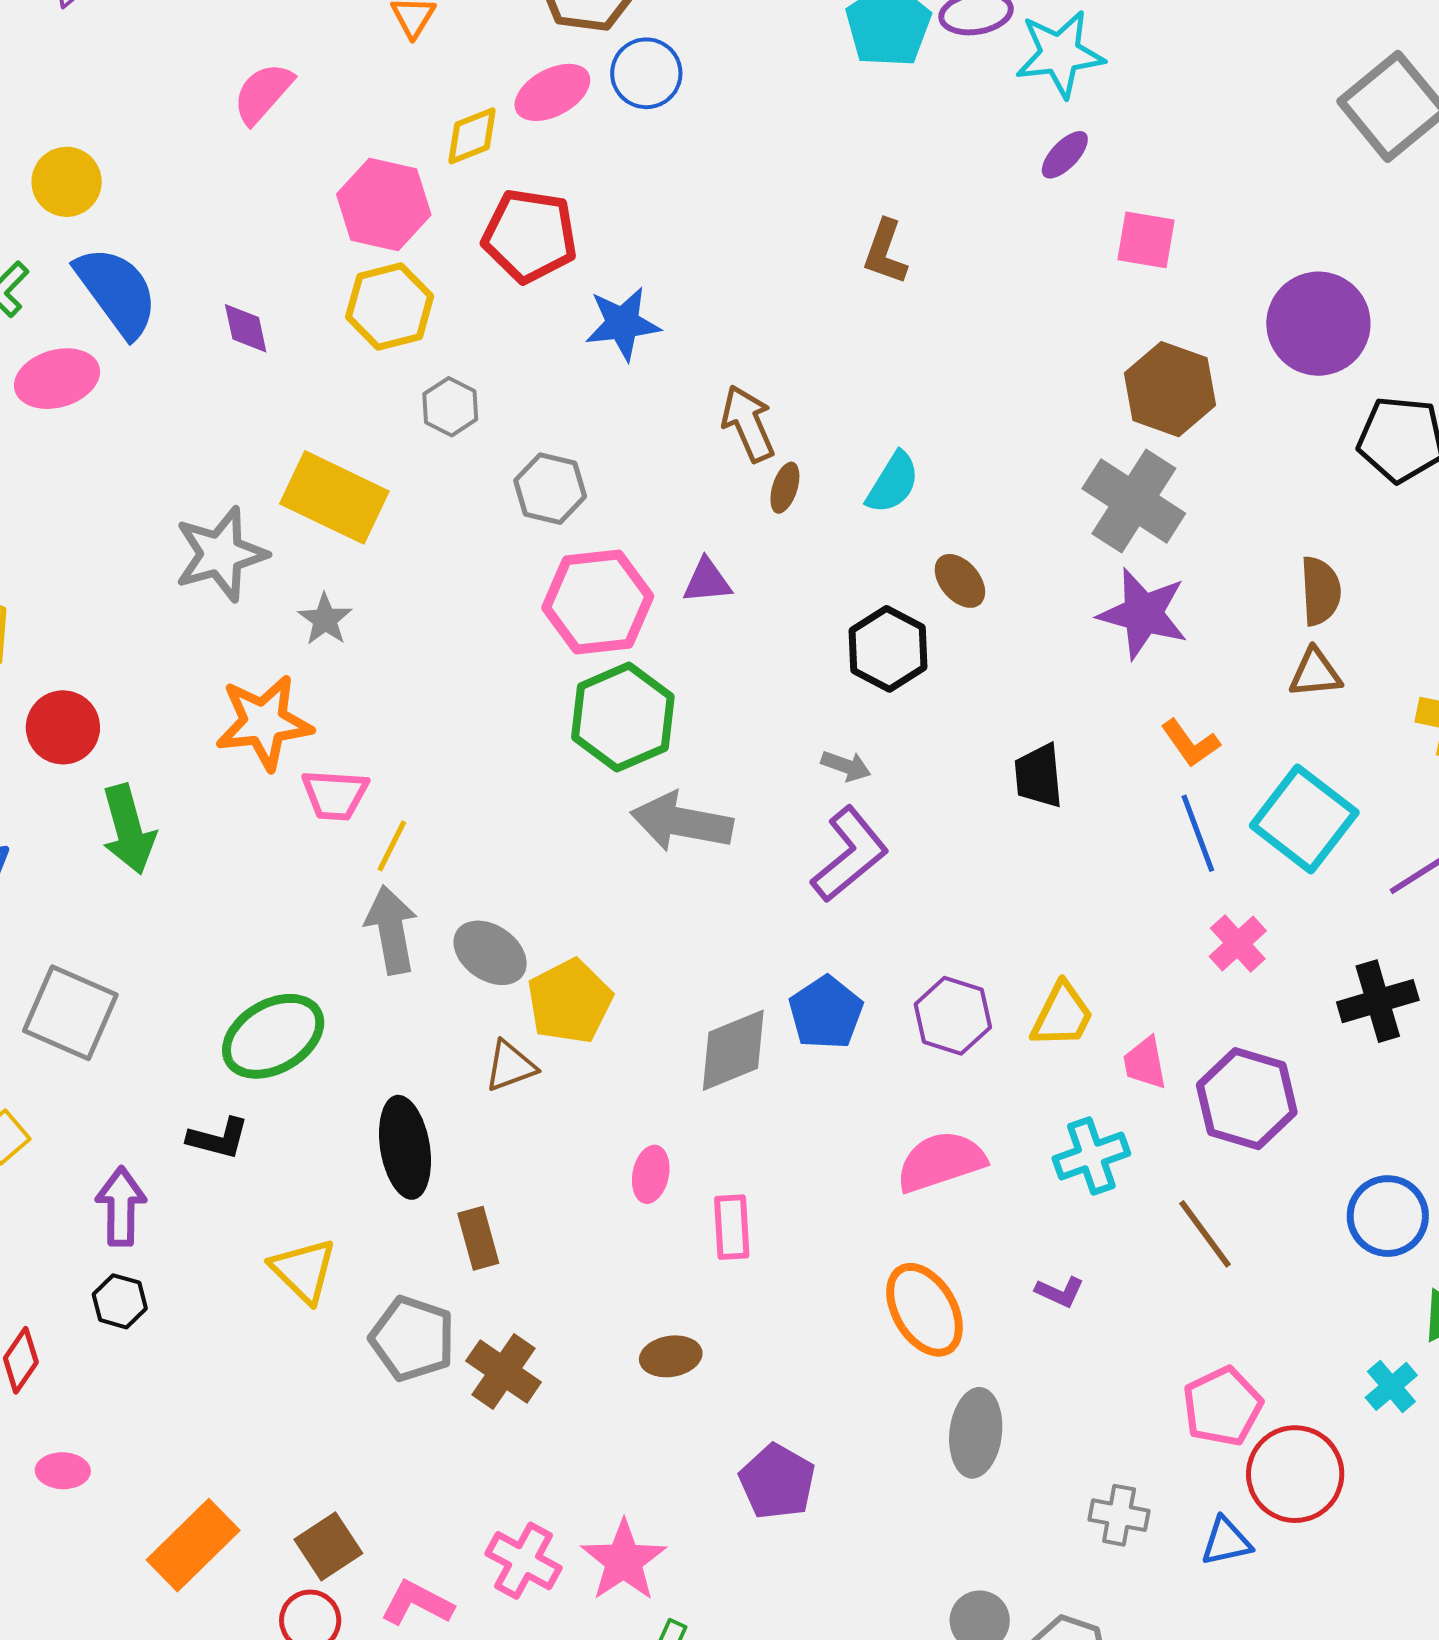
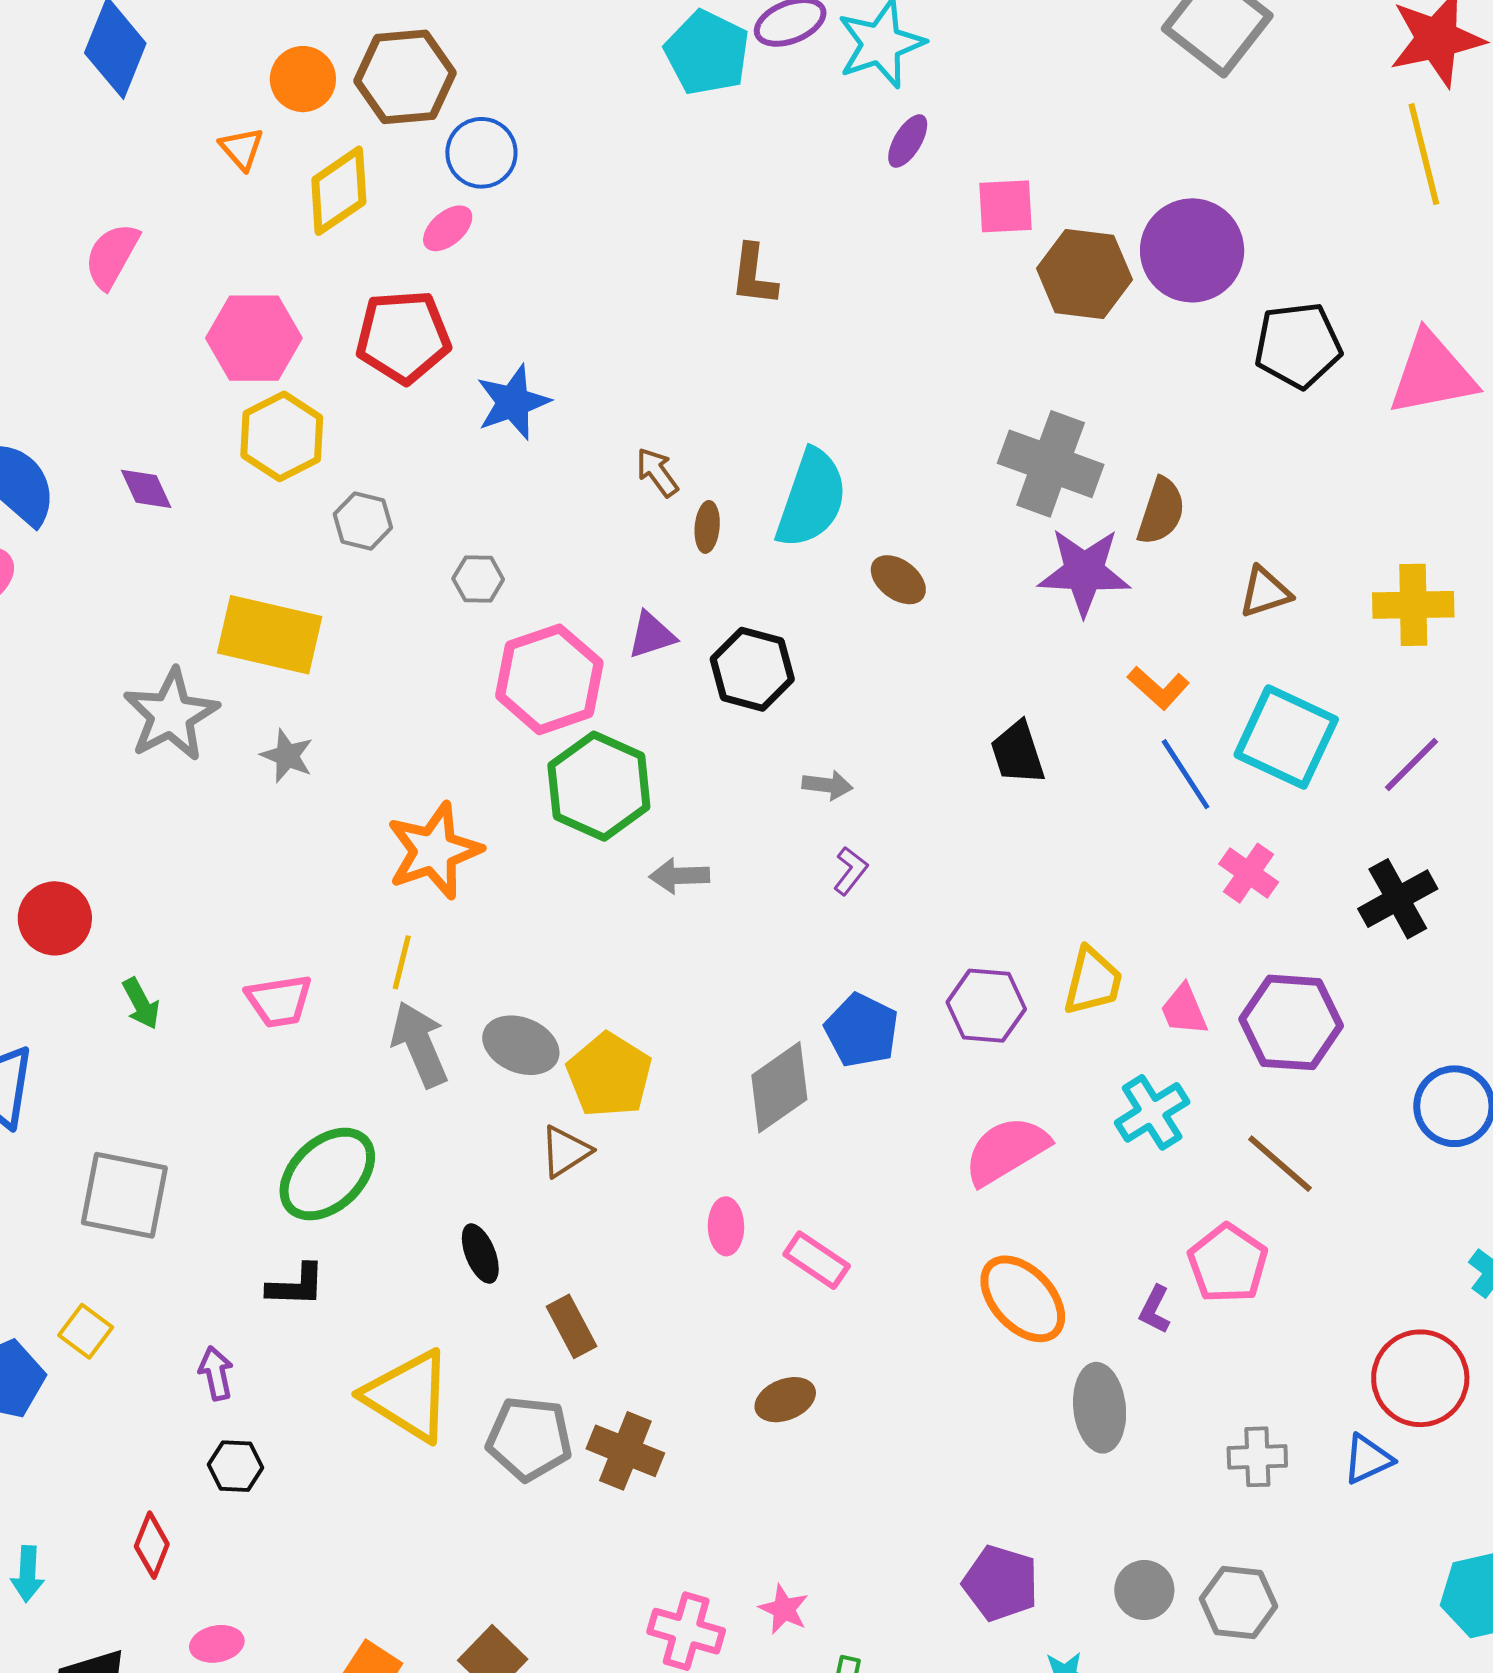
pink ellipse: (552, 92) -> (448, 228), moved, size x0.7
yellow diamond: (472, 136) -> (339, 191), moved, size x1.4
brown hexagon: (1170, 389) -> (1084, 274), moved
brown arrow: (748, 423) -> (657, 472), size x0.7
cyan semicircle: (893, 483) -> (811, 499), size x1.5
gray hexagon: (550, 489) -> (478, 579), size x0.7
brown semicircle: (1320, 591) -> (1161, 511), moved, turned 34
black hexagon: (888, 649) -> (752, 669), moved
orange star: (264, 722) -> (434, 851), moved
pink trapezoid: (335, 795) -> (279, 1001), moved
gray arrow: (682, 822) -> (679, 876), size x0.6
green arrow: (128, 829) -> (141, 1004), size x0.6
purple L-shape: (850, 854) -> (850, 871), size x0.5
black ellipse: (405, 1147) -> (480, 1254), size x0.6
purple arrow: (121, 1206) -> (216, 1373), size x0.7
pink rectangle: (732, 1227) -> (817, 1260), turned -40
yellow triangle: (303, 1270) -> (408, 1396), size x1.4
purple L-shape: (1060, 1292) -> (1155, 1310), moved, turned 105
pink pentagon: (1222, 1406) -> (1228, 1263), moved
purple pentagon: (777, 1482) -> (1001, 1583), moved
pink star: (624, 1561) -> (784, 1609), size x0.6

